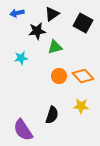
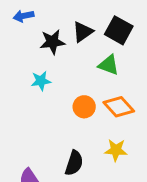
black triangle: (52, 14) -> (83, 32), moved
green triangle: (55, 47) -> (109, 65), moved, turned 35
cyan star: (21, 58) -> (41, 81), moved

